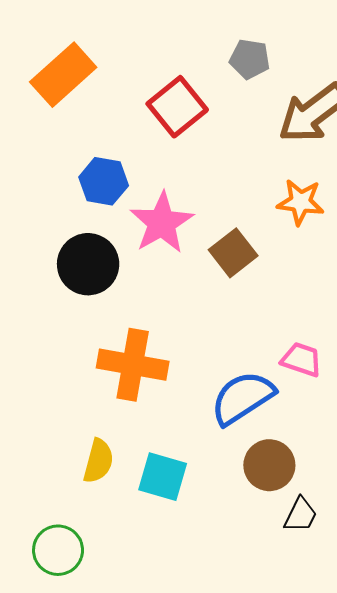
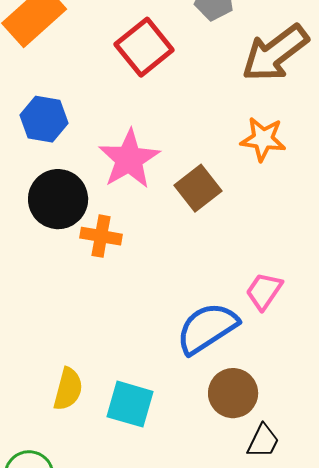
blue hexagon: (104, 181) -> (44, 119), moved
pink trapezoid: (302, 360) -> (264, 291), turned -75
orange cross: (133, 365) -> (101, 236), moved, size x0.6

